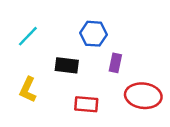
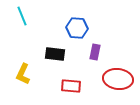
cyan line: (28, 36) -> (22, 16), moved, turned -66

